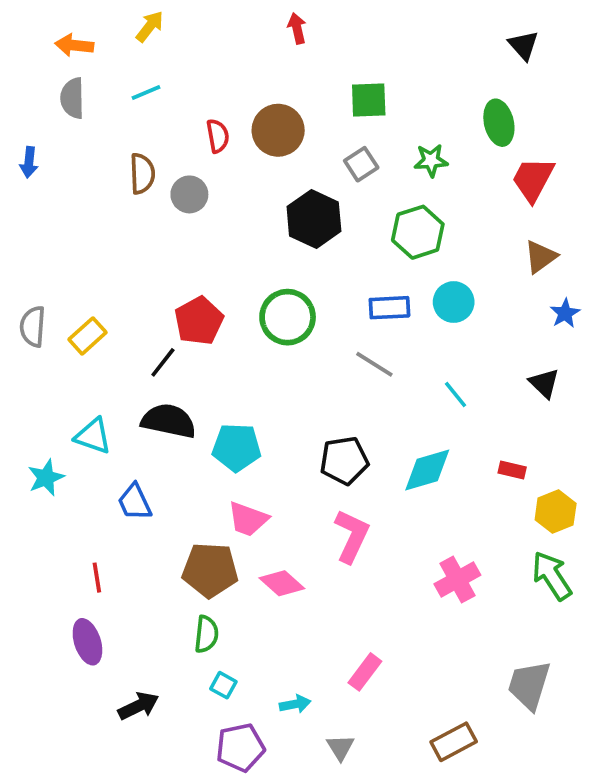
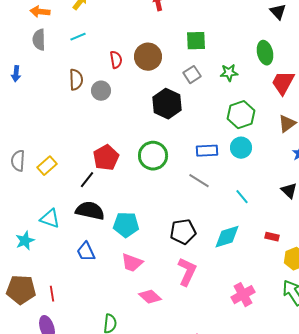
green hexagon: (418, 232) -> (241, 115), moved
blue trapezoid: (135, 502) -> (86, 252), moved
brown pentagon: (210, 570) -> (21, 290), moved

